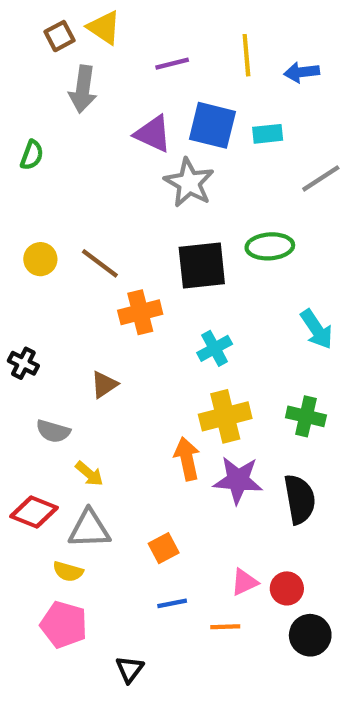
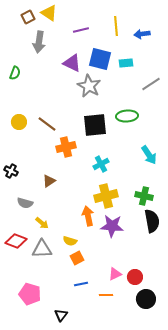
black semicircle: (300, 499) -> (152, 221), moved
yellow semicircle: (68, 571) -> (70, 241), moved

